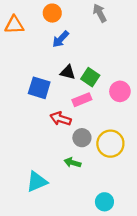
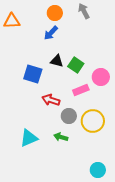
orange circle: (52, 13) -> (55, 13), moved
pink rectangle: (82, 100) -> (81, 90), moved
cyan triangle: (37, 182) -> (29, 138), moved
cyan circle: (104, 202) -> (98, 170), moved

